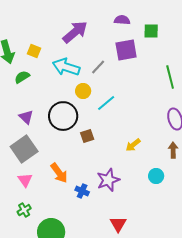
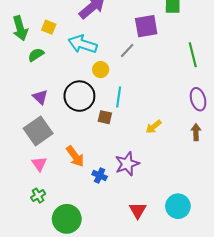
gray line: (98, 67) -> (127, 50), moved
cyan line: (106, 103) -> (119, 97), moved, turned -42
brown square: (87, 136) -> (105, 117), turned 32
cyan circle: (156, 176) -> (178, 206), moved, size x1.5

